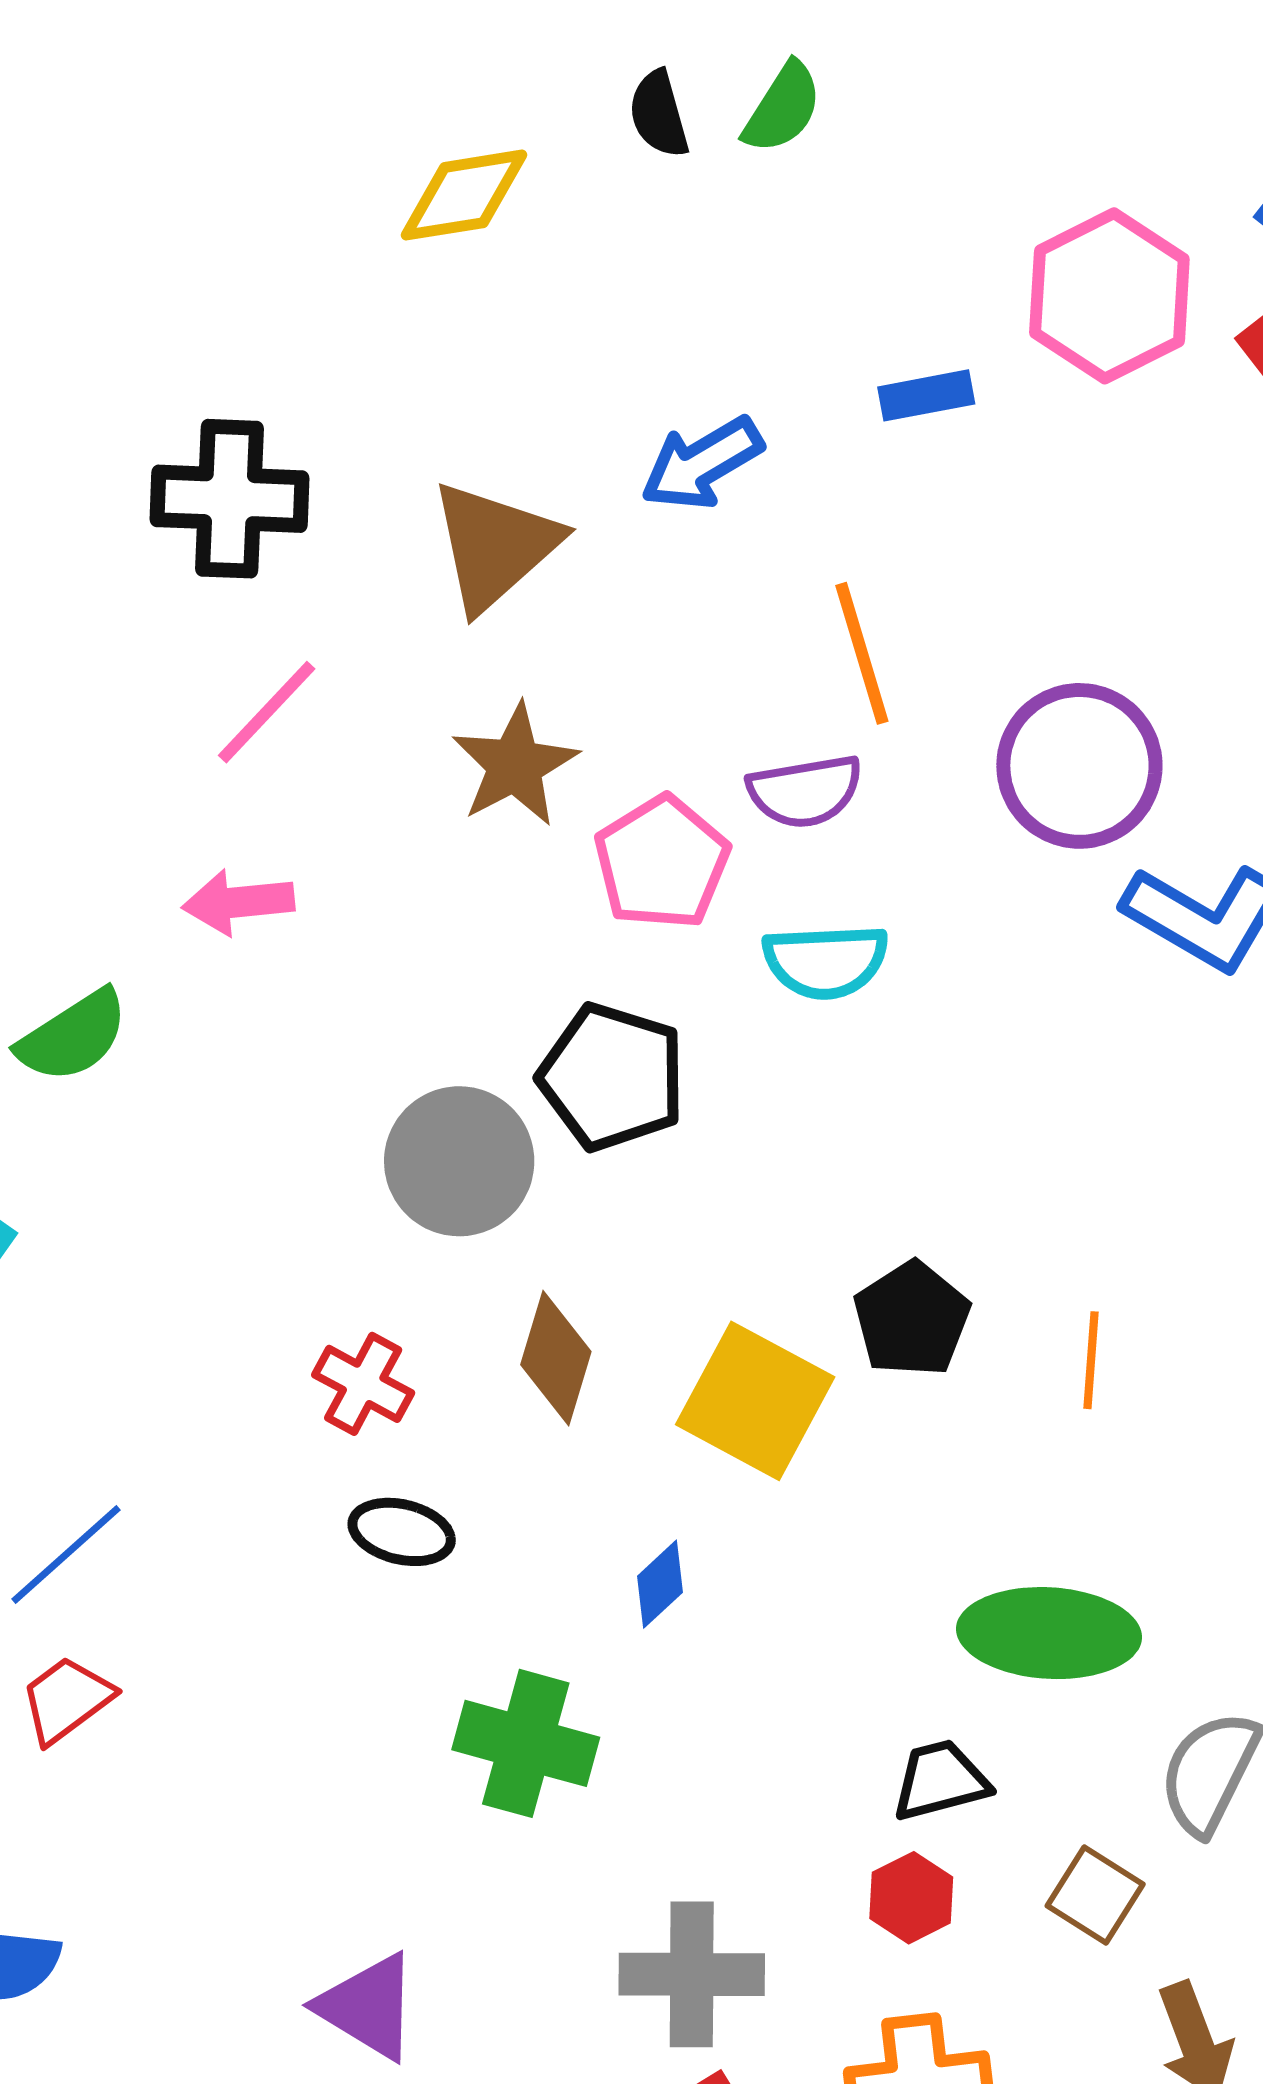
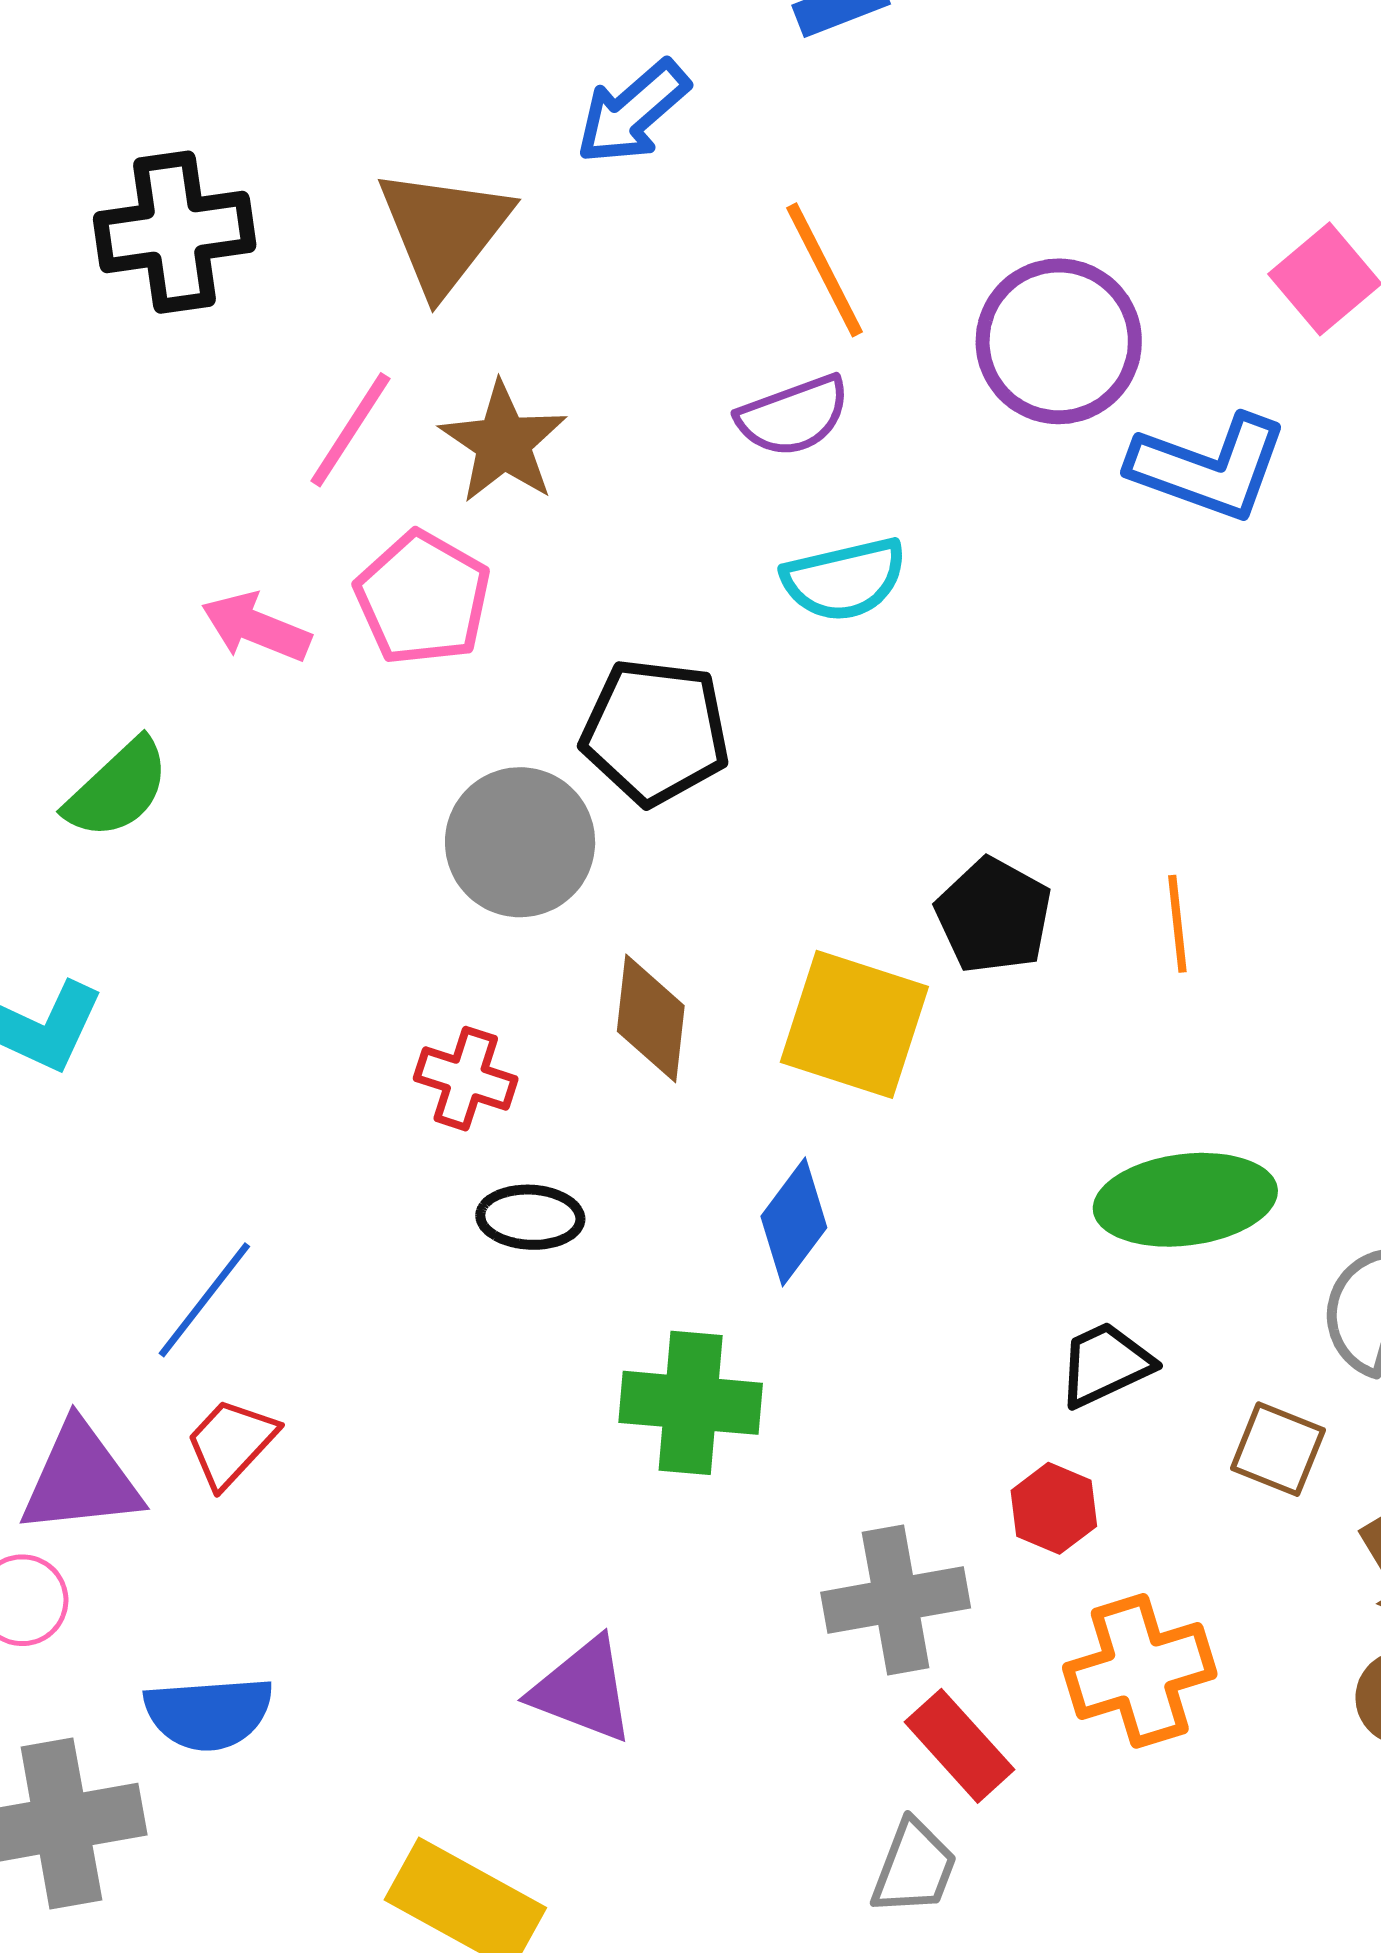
pink line: (267, 712) -> (350, 430), moved
pink pentagon: (662, 863) -> (423, 598), moved
pink arrow: (238, 902) -> (256, 627), turned 38
blue diamond: (660, 1584) -> (794, 1222), size x1.4
red hexagon: (911, 1898) -> (1054, 1508), moved

